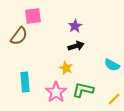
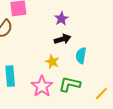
cyan semicircle: (112, 65) -> (81, 56), moved, turned 70

